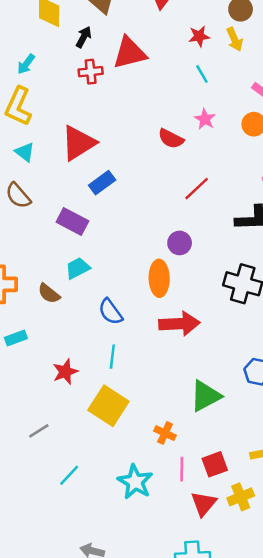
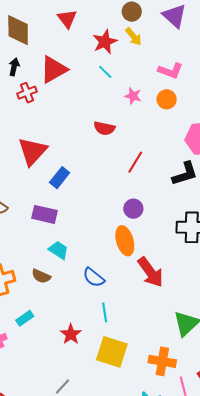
red star: (199, 36) -> (105, 42), size x1.4
cyan line: (202, 74) -> (105, 72), moved
pink star: (205, 119) -> (133, 96), moved
cyan trapezoid: (78, 268) -> (58, 250), turned 75
red arrow: (179, 324) -> (150, 272), turned 72
orange cross: (165, 433) -> (162, 361), size x1.5

